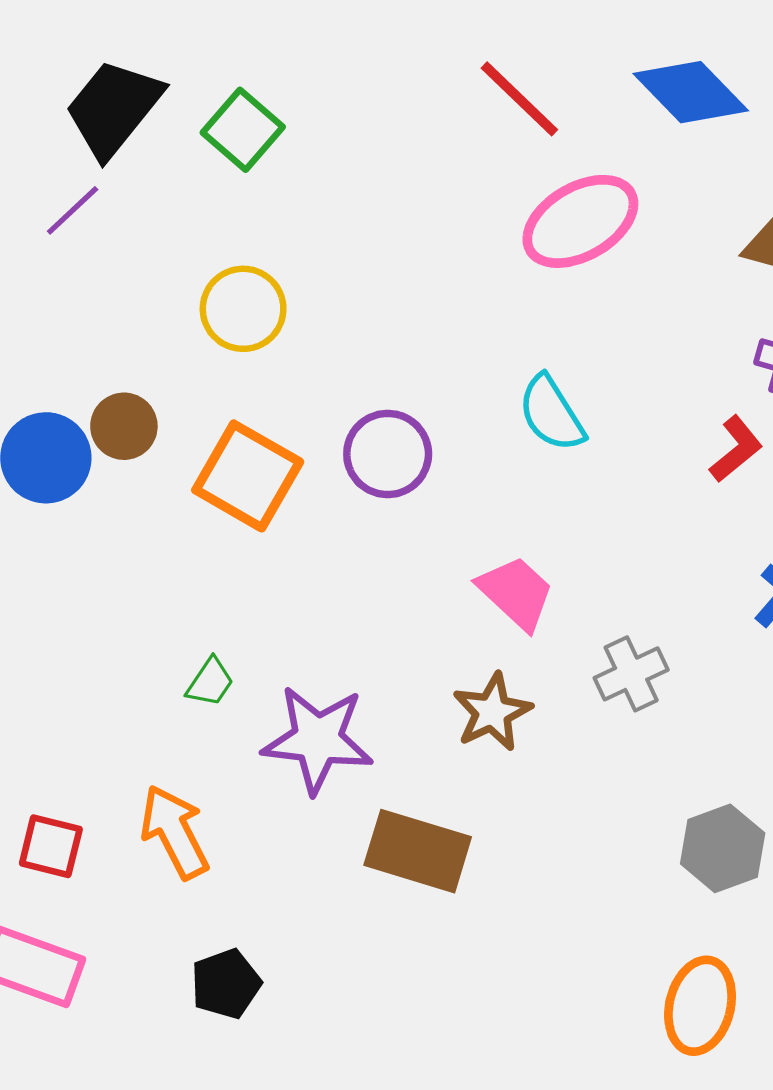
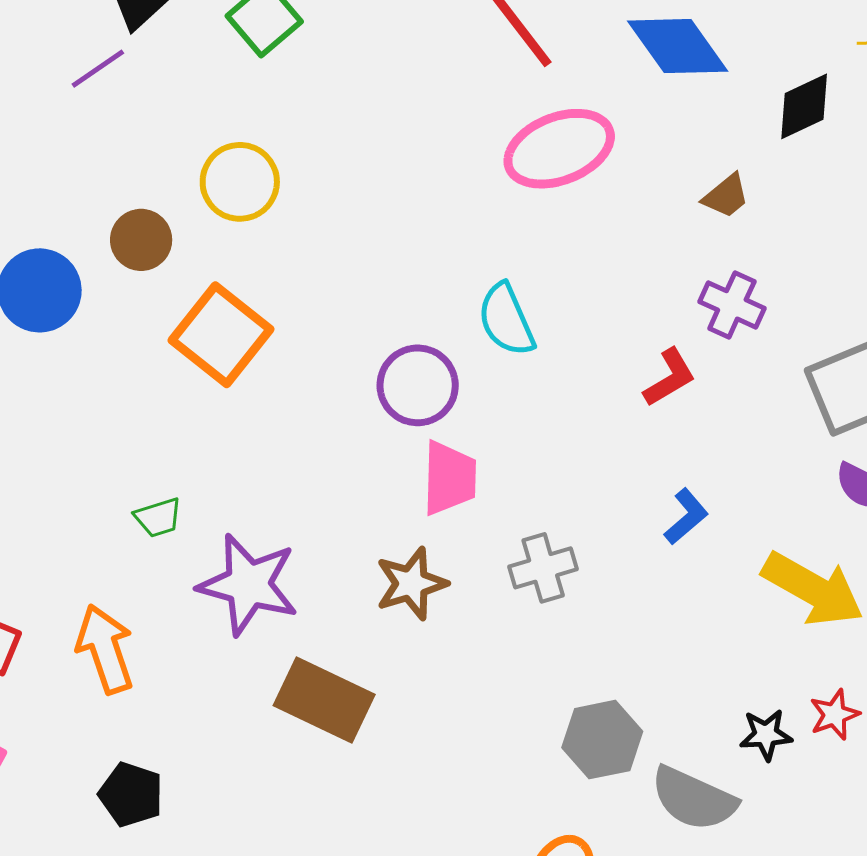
brown circle: (124, 426) -> (141, 240), moved
purple circle: (388, 454) -> (418, 385), moved
pink trapezoid: (516, 593) -> (449, 478), turned 40
green trapezoid: (210, 682) -> (158, 517), turned 30
black pentagon: (226, 984) -> (131, 795), turned 30

